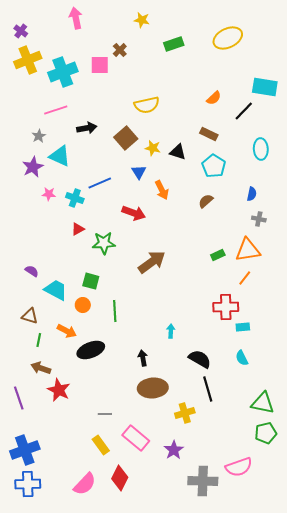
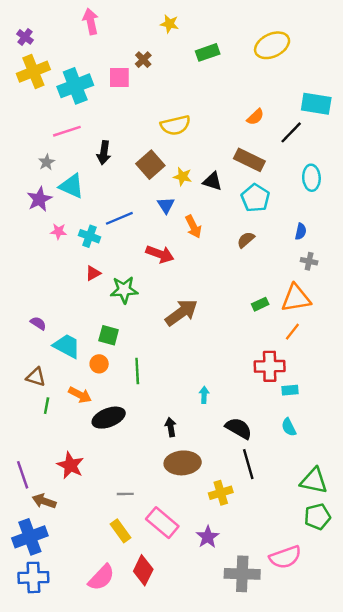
black arrow: (87, 128) -> (104, 153), turned 108
brown rectangle: (209, 134) -> (249, 160), size x1.4
brown arrow: (41, 368) -> (44, 501), moved

